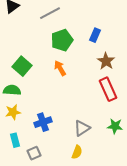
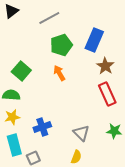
blue rectangle: (95, 35) -> (94, 40), size x1.6
gray triangle: (82, 128) -> (81, 133), turned -42
cyan rectangle: (15, 140) -> (14, 145), size x1.5

